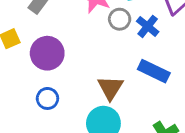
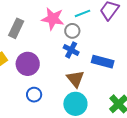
blue cross: (148, 26) -> (71, 50), moved

